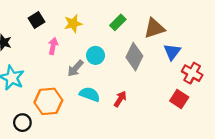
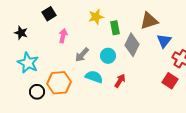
green rectangle: (118, 22) -> (115, 28), moved, turned -56
yellow star: (73, 24) -> (96, 17), moved
cyan circle: (95, 55) -> (108, 56), moved
black circle: (22, 123) -> (37, 92), moved

